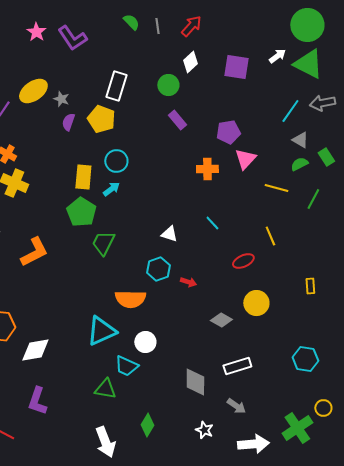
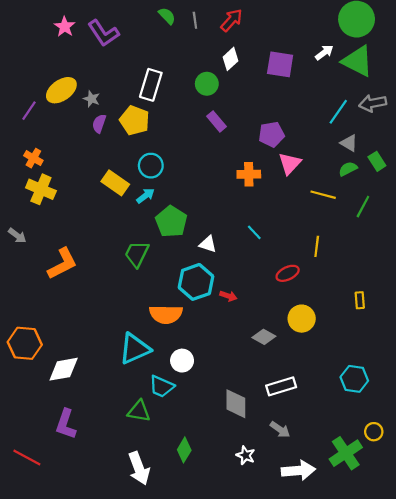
yellow rectangle: (83, 177) -> (115, 183), turned -60
green pentagon: (81, 212) -> (171, 222), moved
yellow line: (270, 236) -> (317, 246), turned 30
cyan hexagon: (158, 269) -> (196, 282), size x1.4

